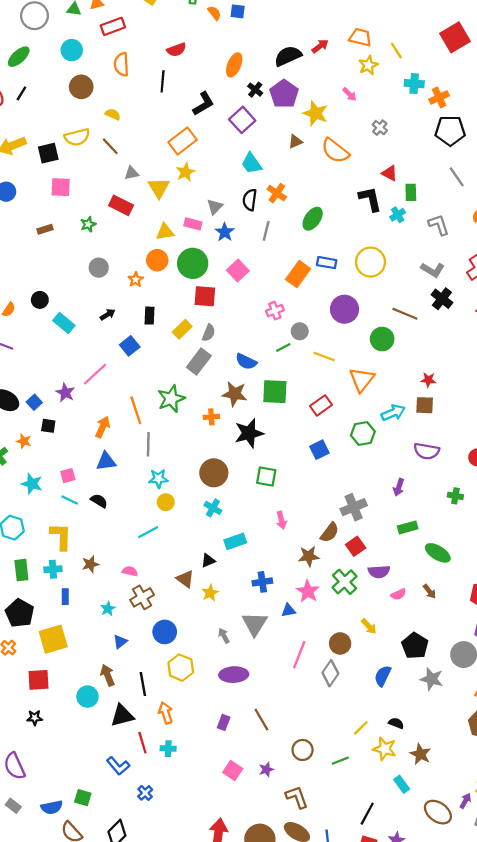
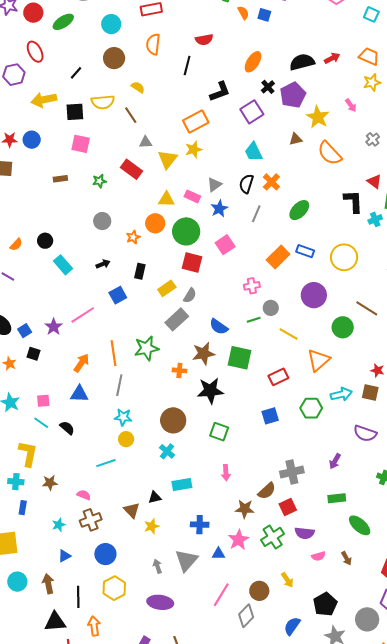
black line: (21, 93) -> (76, 73), moved
brown star: (235, 394) -> (204, 354), turned -30
cyan circle: (87, 697) -> (17, 582), moved

